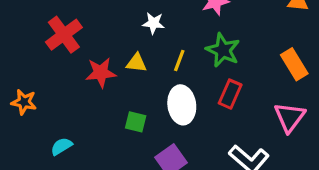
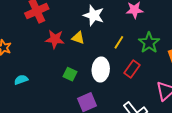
white star: (154, 23) -> (94, 15), size x1.5
green star: (223, 50) -> (149, 43), moved
yellow line: (179, 61) -> (119, 42), moved

